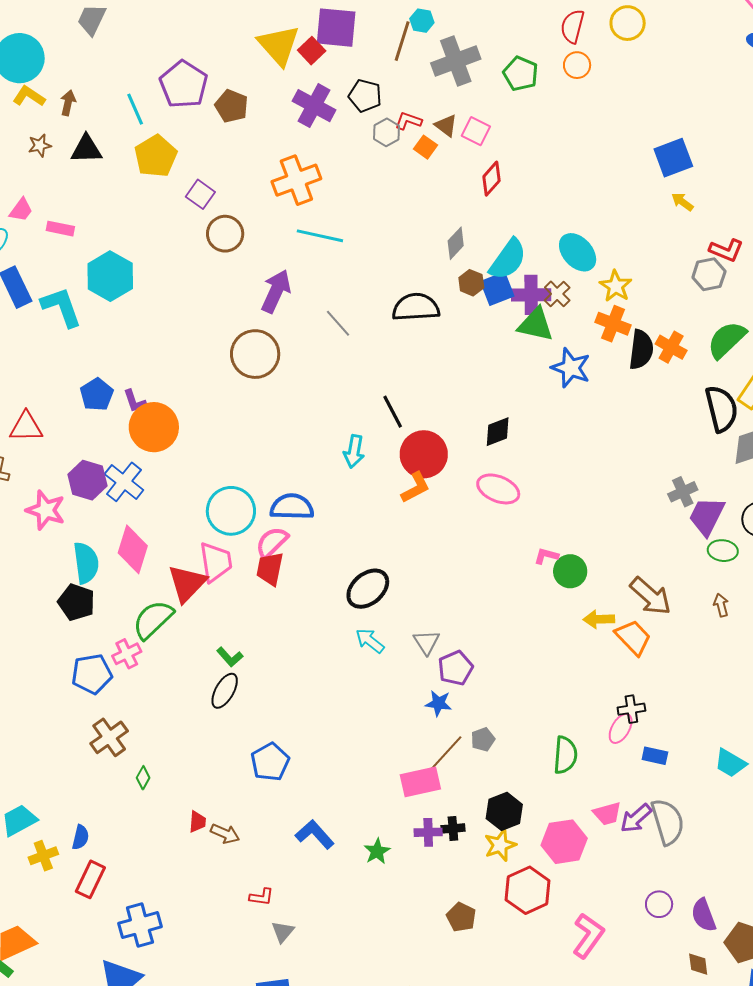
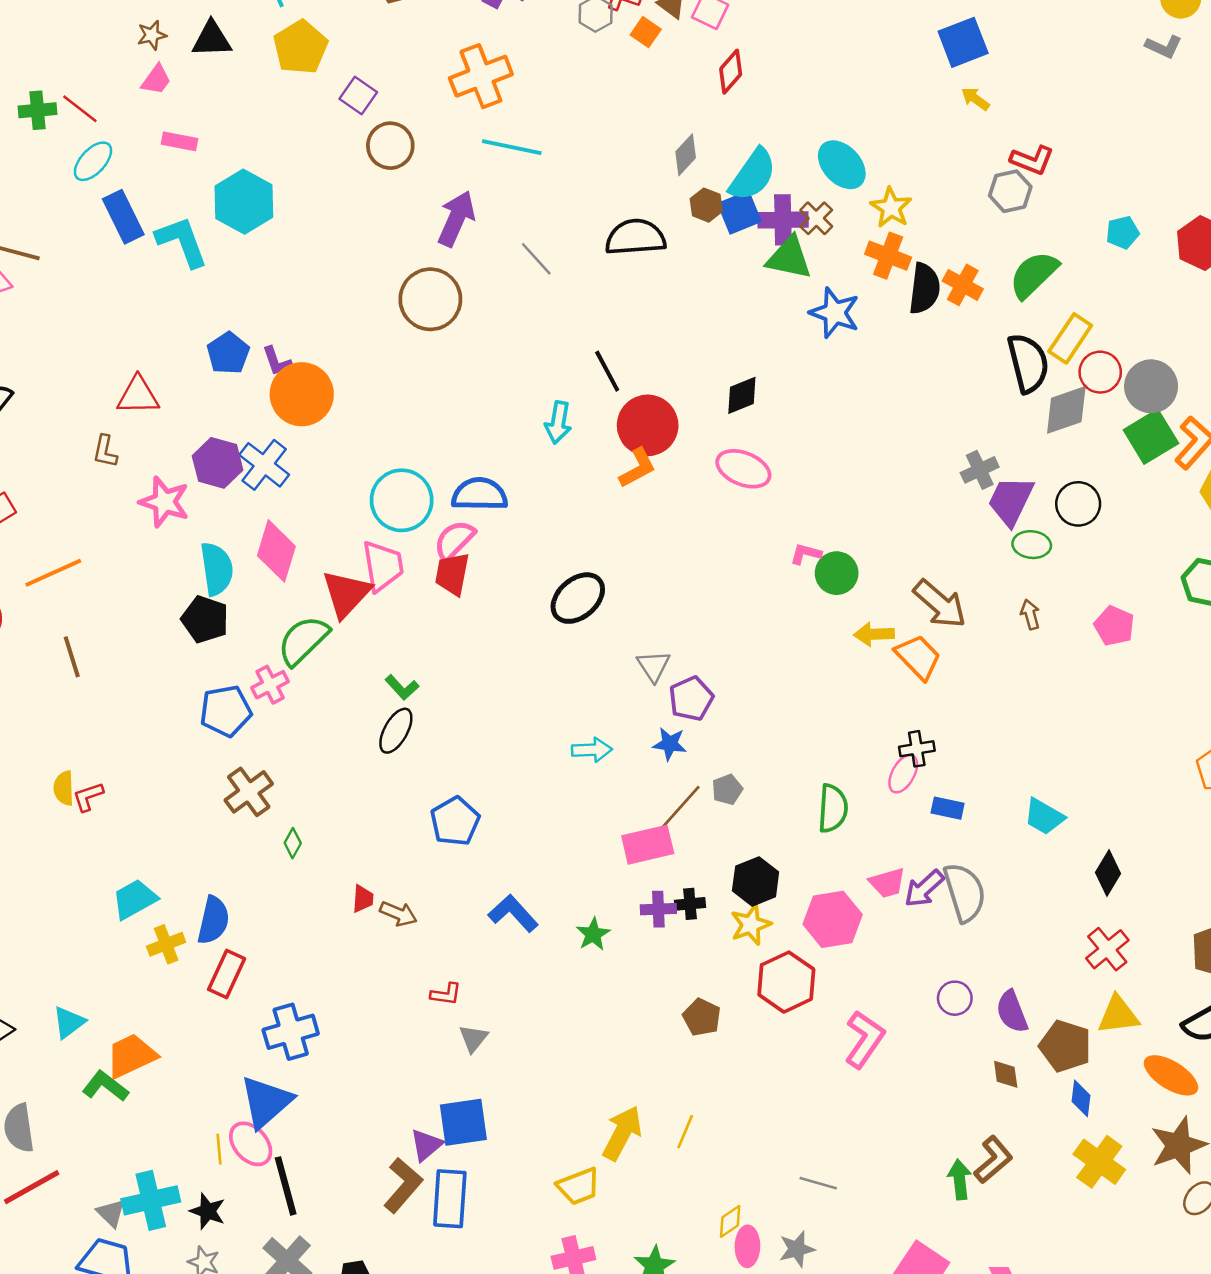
pink trapezoid: (21, 210) -> (156, 80), moved
cyan arrow: (370, 641) -> (592, 750), moved, turned 140
blue semicircle: (80, 837) -> (213, 920), size x1.5

